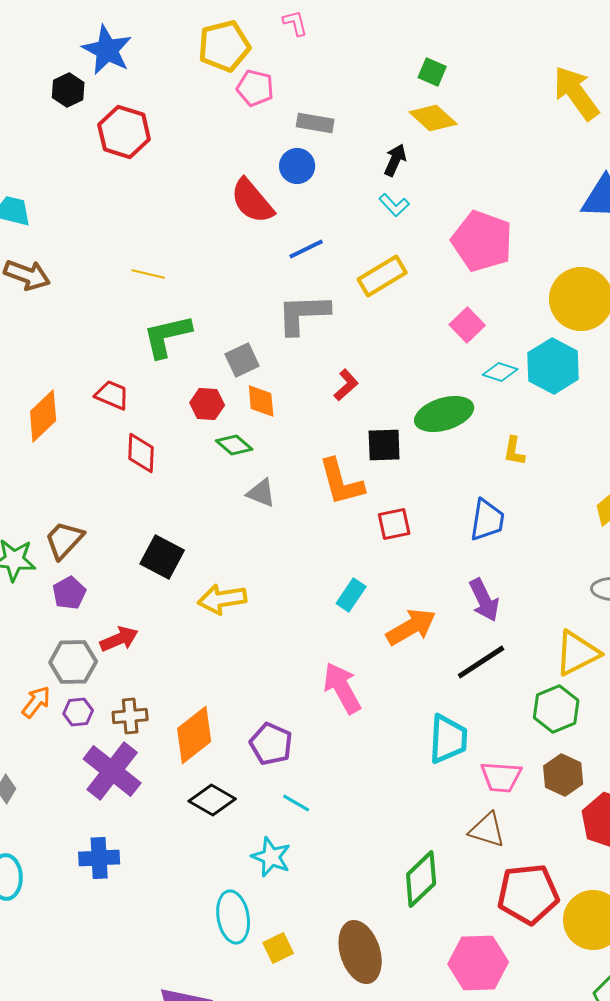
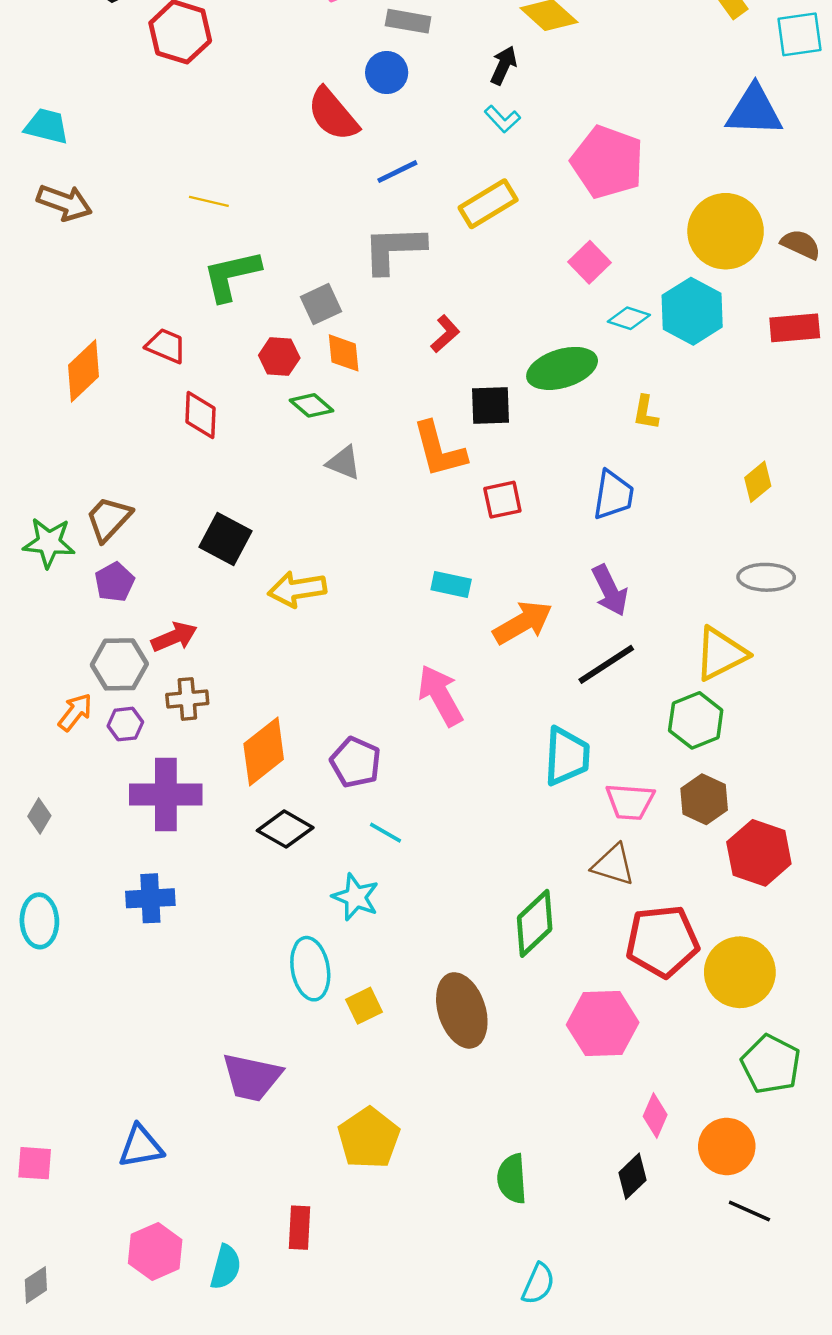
cyan rectangle: (351, 595) -> (451, 584), turned 68
brown cross: (130, 716) -> (187, 699), moved
purple cross: (112, 771) -> (166, 794), turned -38

